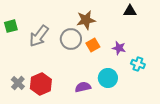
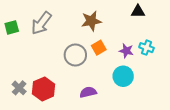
gray arrow: (39, 36) -> (41, 23), moved
gray circle: (71, 39) -> (75, 55), moved
cyan cross: (138, 64) -> (146, 48), moved
cyan circle: (108, 78) -> (123, 76), moved

